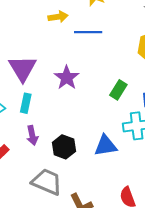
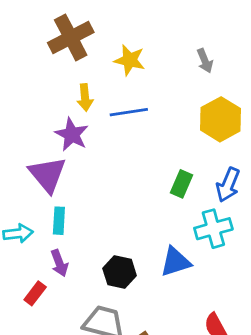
yellow arrow: (58, 17) -> (85, 97), turned 102
purple star: (67, 78) -> (72, 135), moved
purple arrow: (32, 135) -> (59, 263), moved

